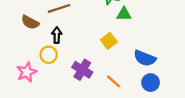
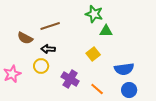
black arrow: (57, 35) -> (48, 49), turned -88
blue semicircle: (145, 58) -> (124, 69), turned -30
pink star: (27, 72) -> (12, 74), moved

